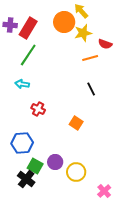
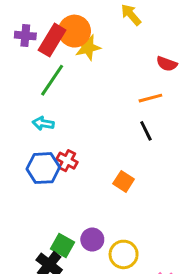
orange circle: (64, 22) -> (74, 31), moved
yellow star: (83, 33) -> (88, 47), moved
orange line: (90, 58) -> (150, 98), moved
blue hexagon: (22, 143) -> (43, 168), moved

